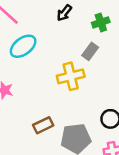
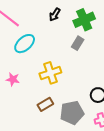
green cross: (101, 22) -> (84, 20), size x1.5
yellow cross: (71, 76) -> (50, 73), moved

